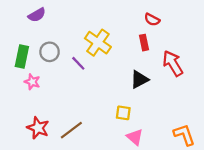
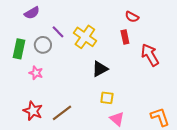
purple line: (78, 63) -> (58, 32), moved
black triangle: (139, 79) -> (100, 69), moved
pink star: (32, 82) -> (36, 73), moved

